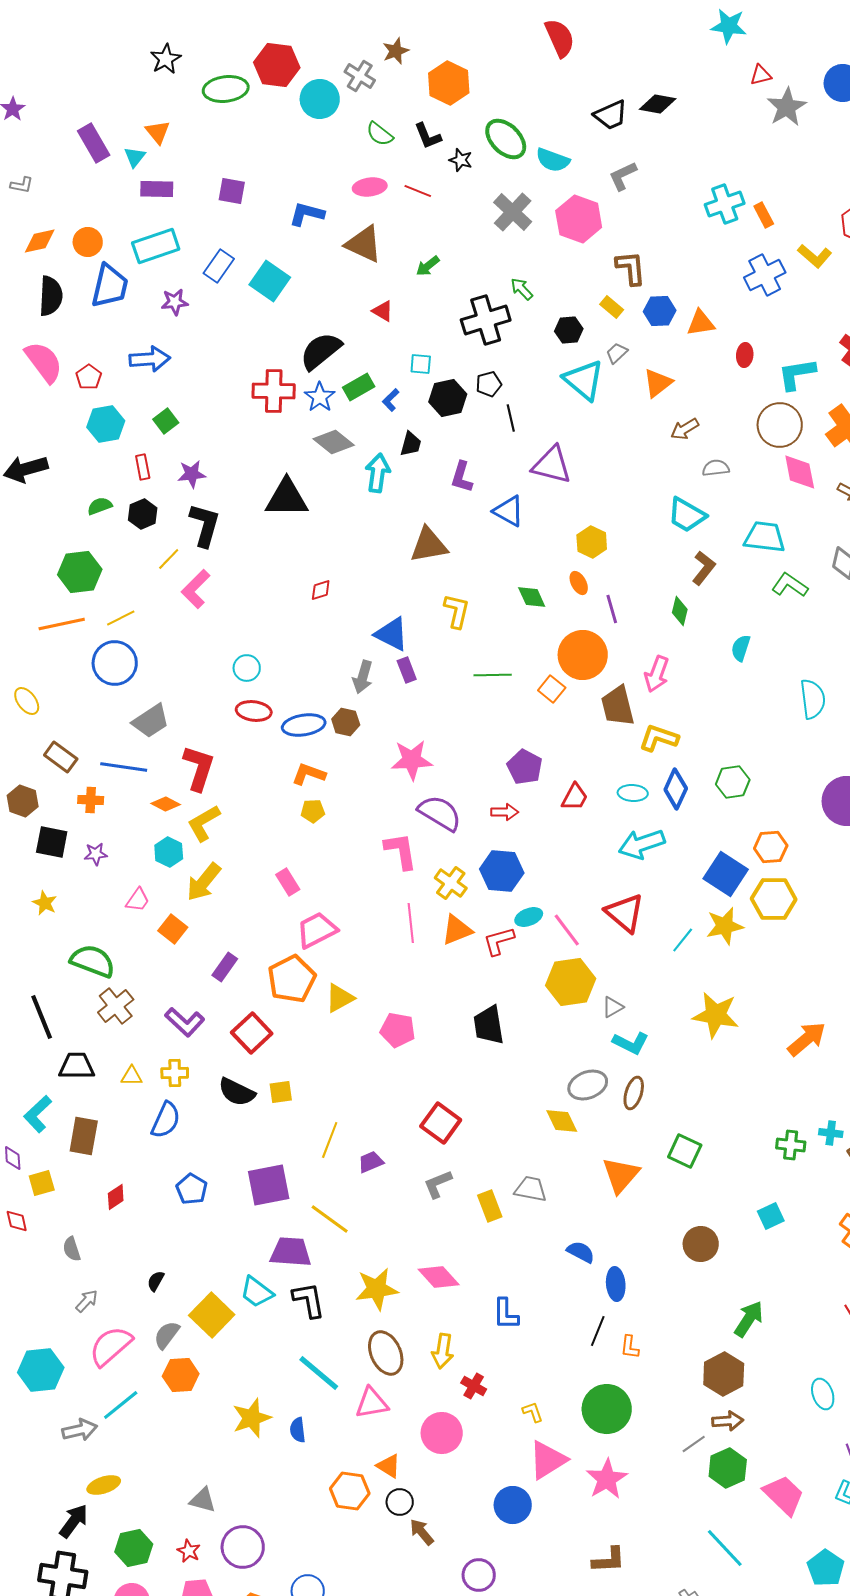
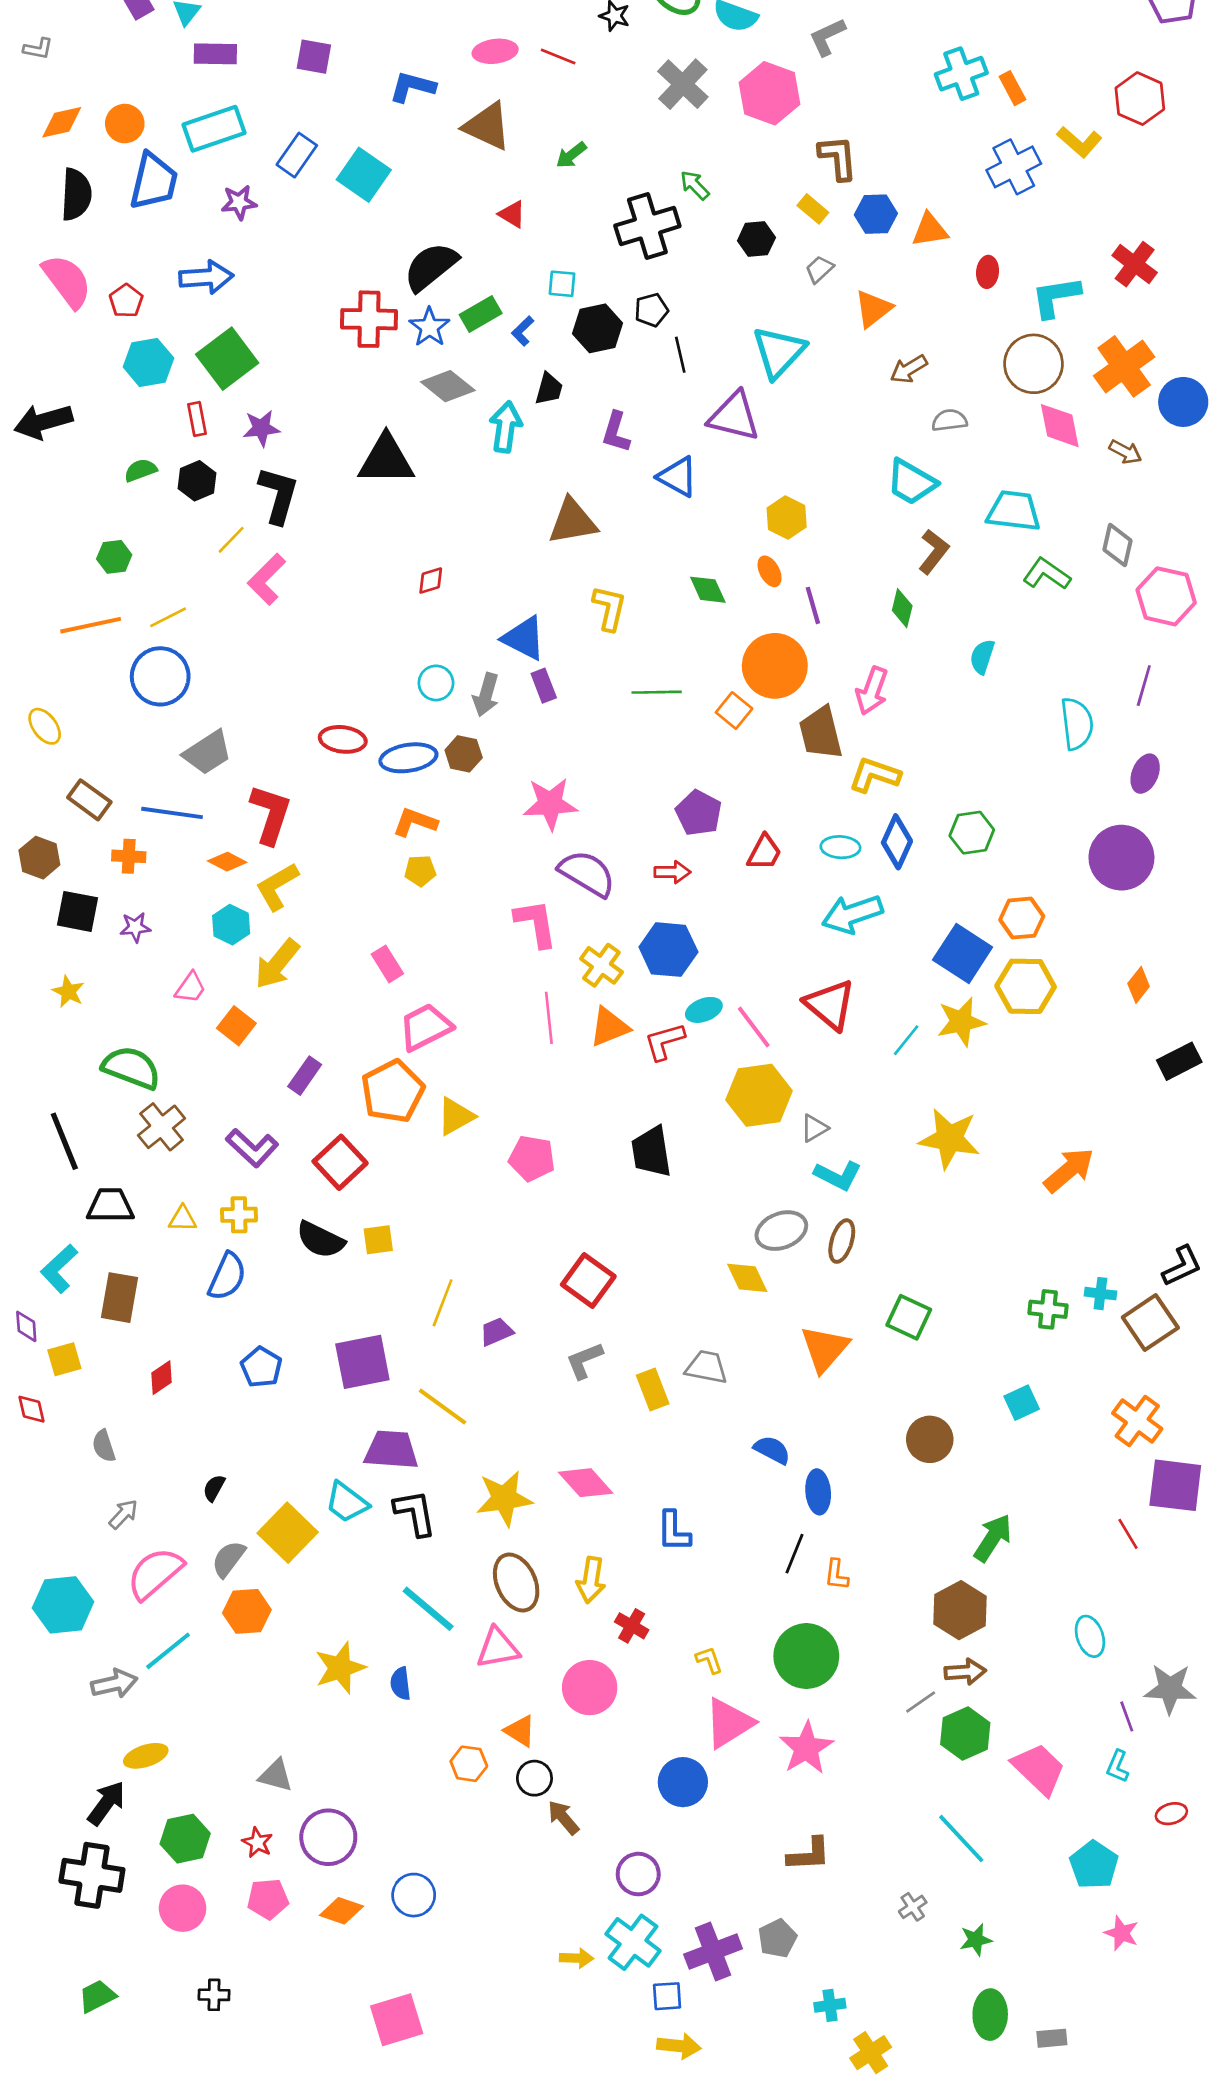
cyan triangle: (584, 380) -> (779, 352), moved, turned 33
green square: (166, 421) -> (227, 359), size x1.8
green hexagon: (80, 572) -> (114, 557), size x0.6
cyan circle: (247, 668) -> (436, 683), moved
orange hexagon: (350, 1491) -> (469, 1764), size x0.7

